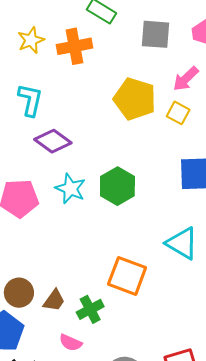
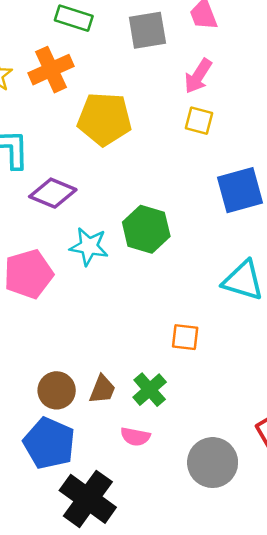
yellow pentagon: (135, 99) -> (105, 119), moved
orange square: (127, 276) -> (185, 337), size x0.6

